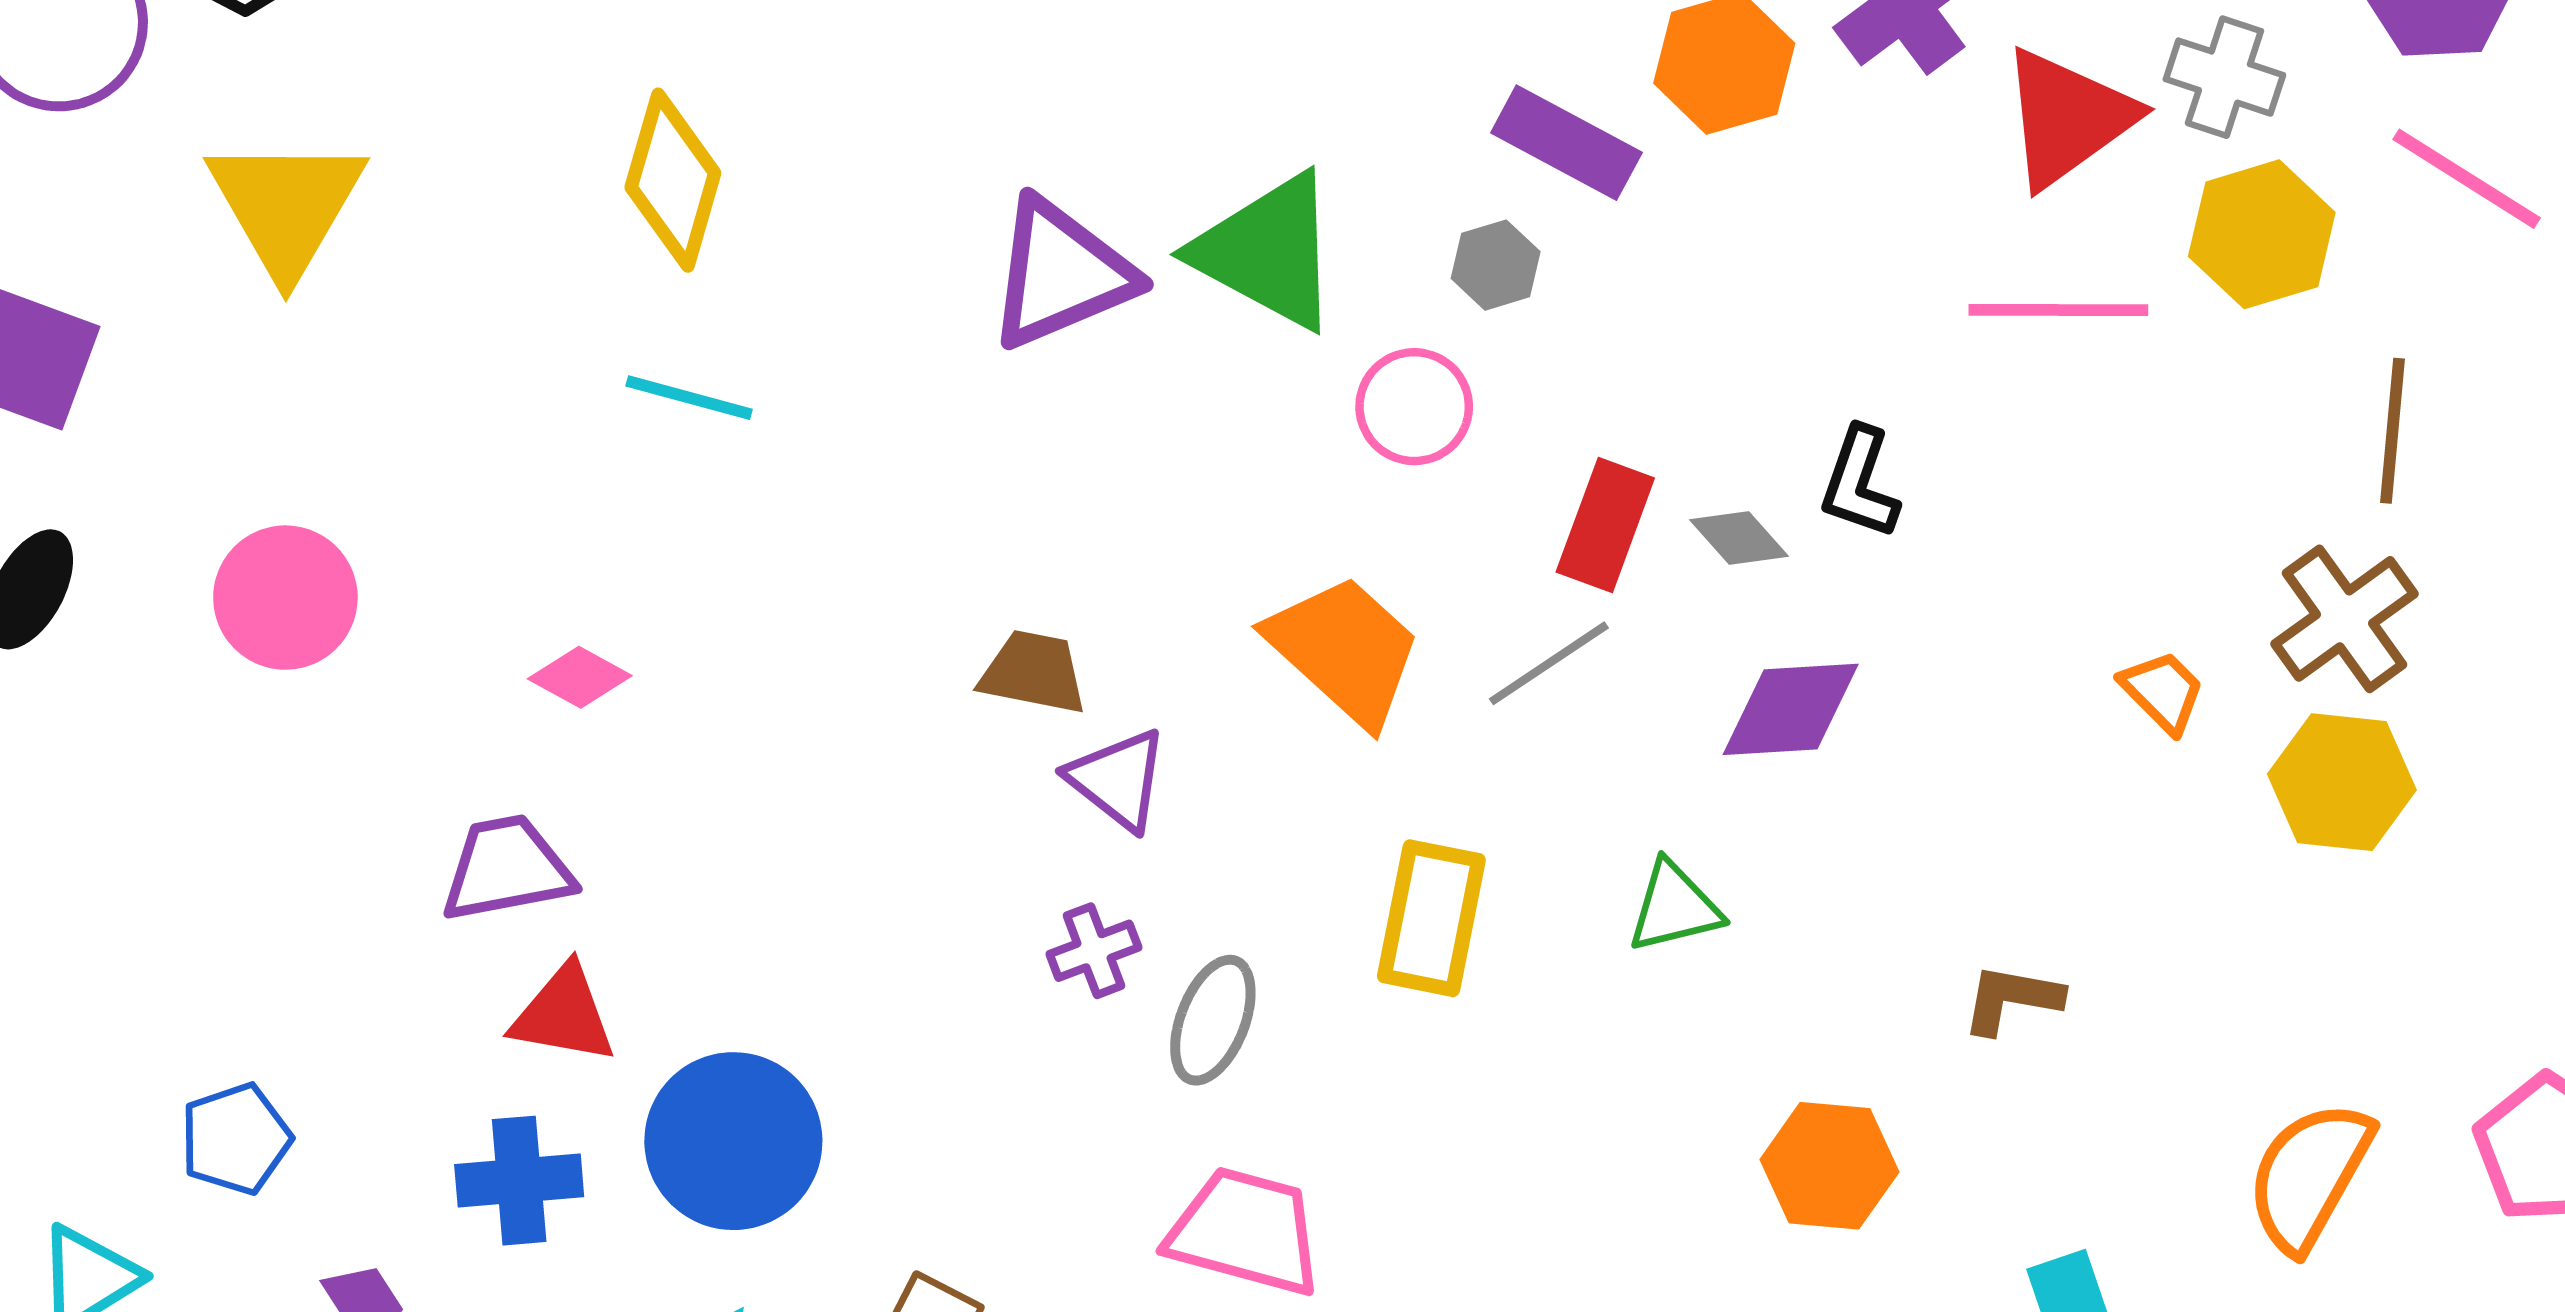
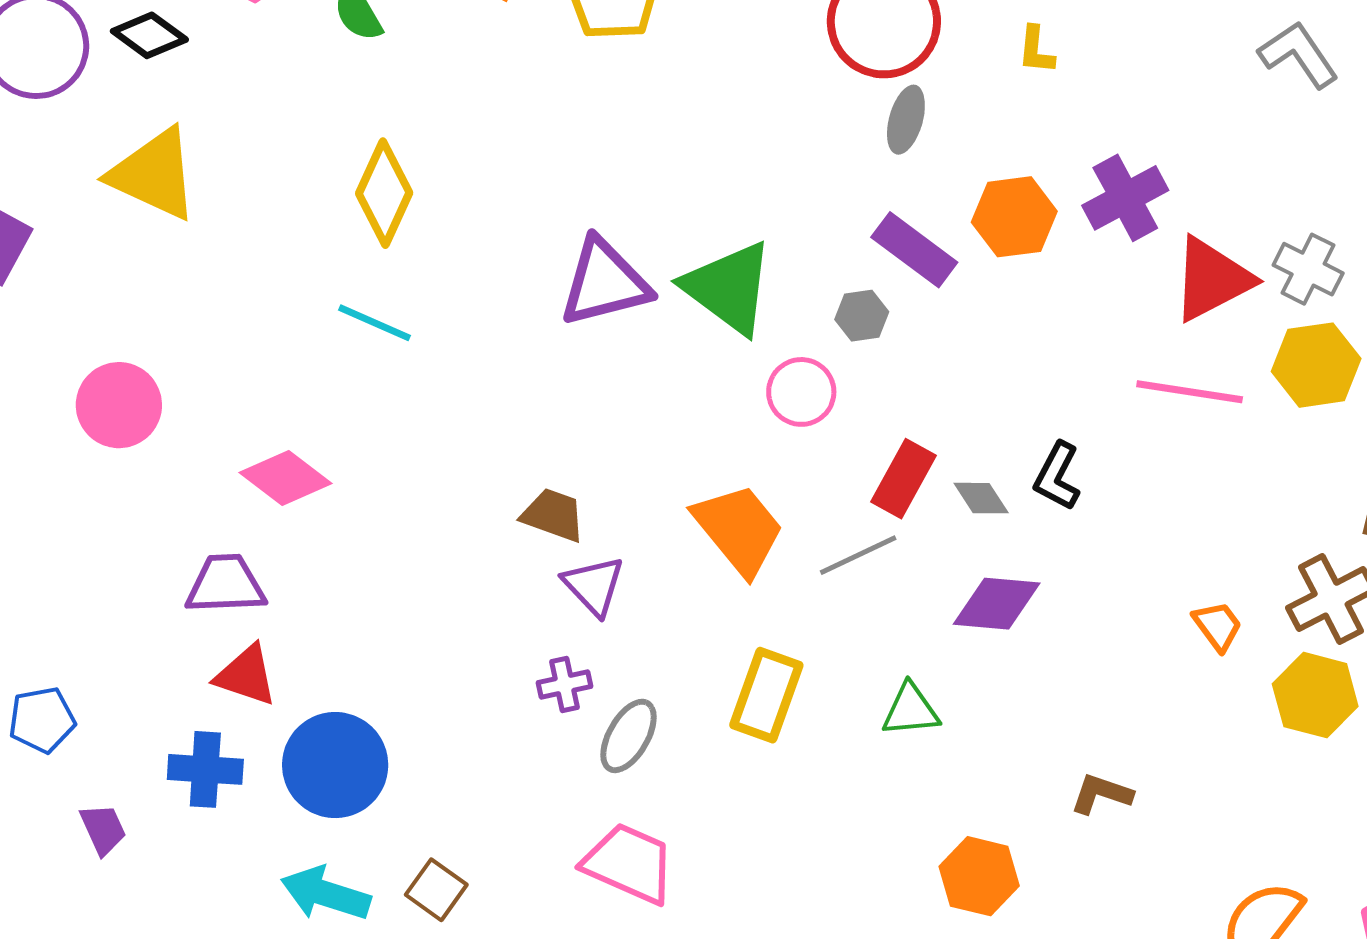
yellow triangle: (286, 206) -> (154, 174), turned -44
pink diamond: (580, 677) -> (285, 478), size x1.5

